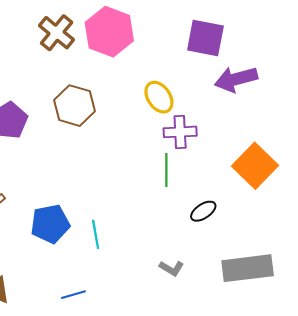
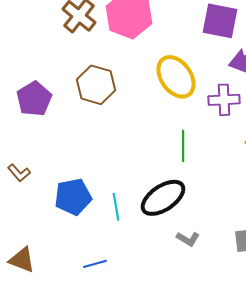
yellow ellipse: (159, 97) -> (176, 77), size x1.4
purple cross: (180, 132) -> (224, 100), moved
black ellipse: (203, 211) -> (163, 198), moved, size x1.8

